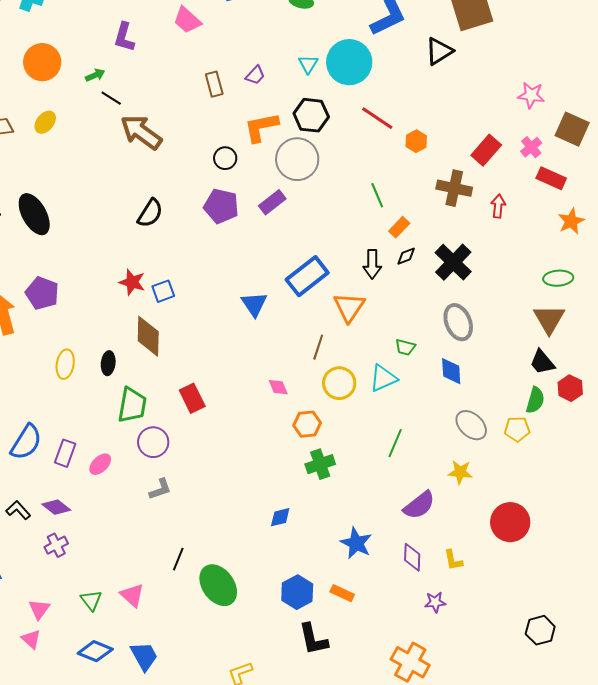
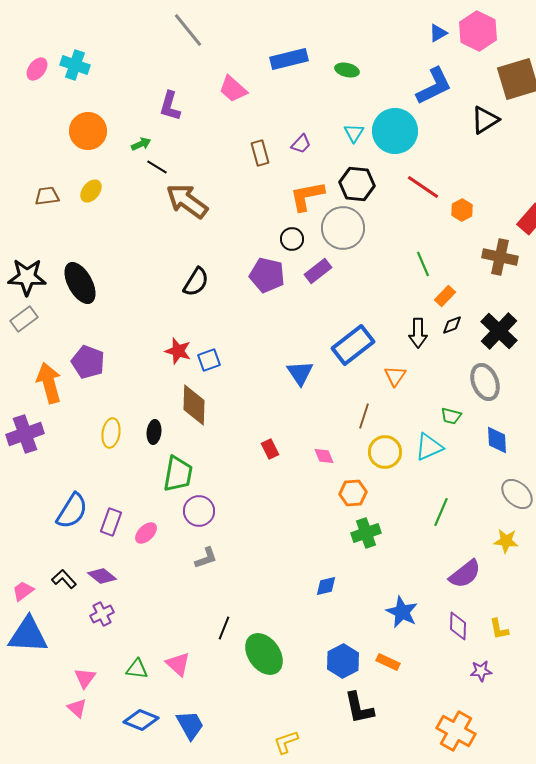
black circle: (225, 158) -> (292, 239), moved
orange triangle: (349, 307) -> (395, 376), size x0.7
gray ellipse: (458, 322) -> (485, 382), moved
red rectangle: (192, 398) -> (270, 449), moved, size x0.7
green triangle: (91, 600) -> (137, 669), turned -45

